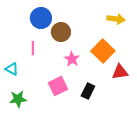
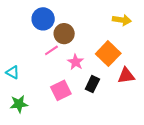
pink line: (33, 48) -> (51, 50), moved, turned 56
black rectangle: (88, 91) -> (92, 84), moved

